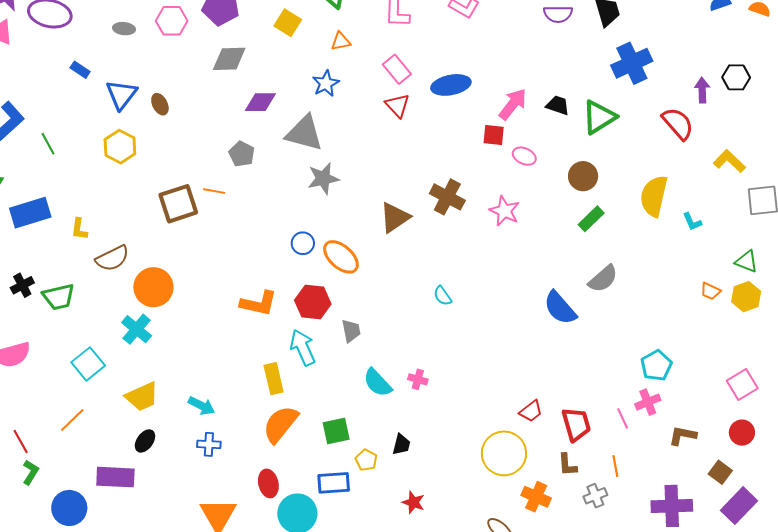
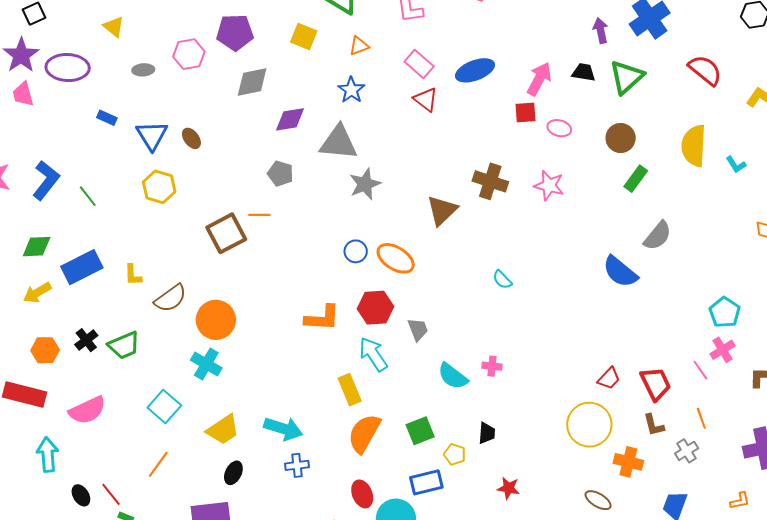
purple arrow: (702, 90) -> (601, 30), moved
cyan arrow: (202, 406) -> (283, 429), size x1.4

